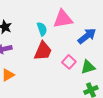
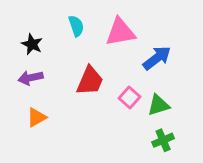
cyan semicircle: (42, 29) -> (76, 26), moved

